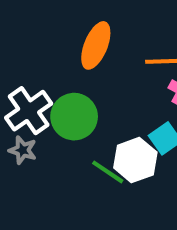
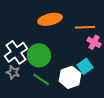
orange ellipse: (96, 45) -> (50, 19), turned 55
green line: (108, 172) -> (41, 79), moved

